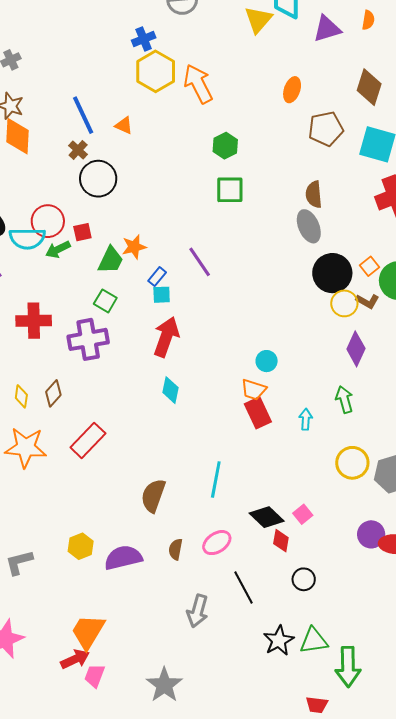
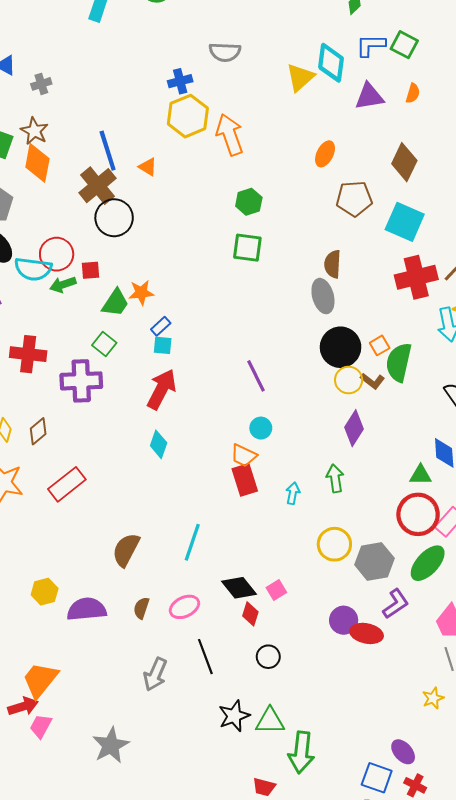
brown cross: (78, 150) -> (97, 186), size x1.8
purple line: (200, 262) -> (256, 376), moved

